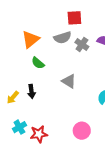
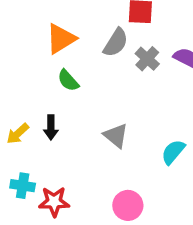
gray semicircle: (63, 38) -> (116, 43), turned -48
gray triangle: (69, 81) -> (116, 136), moved
cyan cross: (19, 127) -> (23, 186), turned 32

